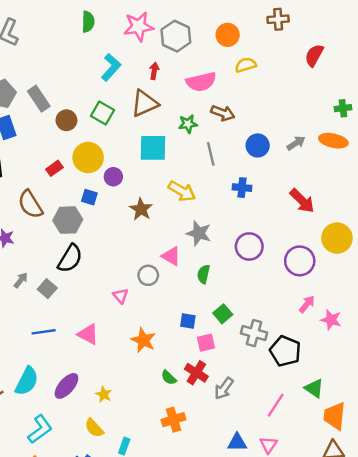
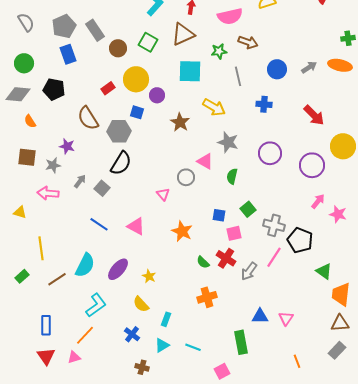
blue line: (44, 332) -> (99, 224), turned 42
pink line: (276, 405) -> (274, 257), moved

